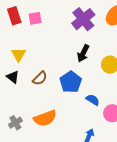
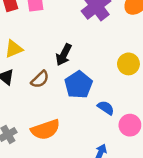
black arrow: (83, 53) -> (64, 55), moved
yellow triangle: (19, 55) -> (14, 49), turned 35

